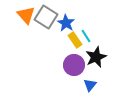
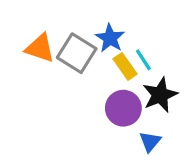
orange triangle: (26, 15) -> (40, 48), moved, turned -30
gray square: (46, 17) -> (77, 53), moved

